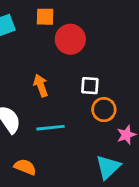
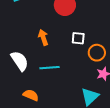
orange circle: (104, 110) -> (97, 53), moved

